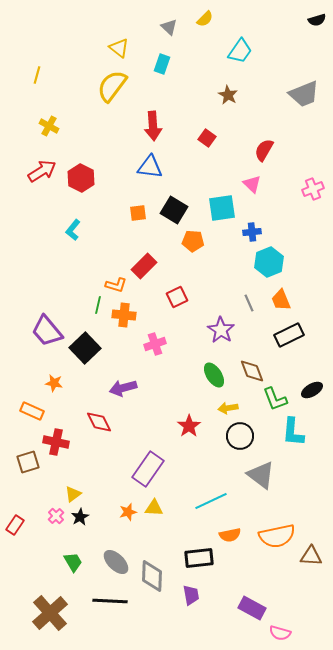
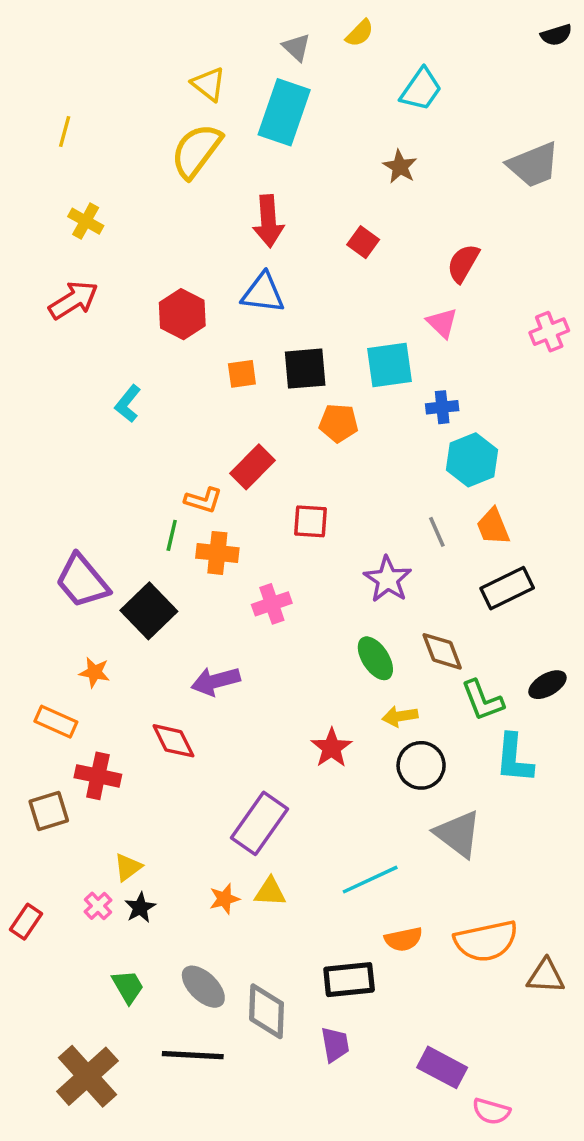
cyan rectangle: (162, 64) -> (284, 112), size x1.8
red hexagon: (81, 178) -> (182, 314), moved
black square: (174, 210) -> (305, 369), turned -36
red square: (177, 297) -> (310, 521), turned 30

